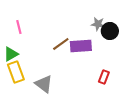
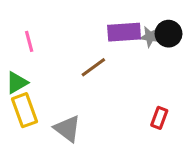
black circle: (110, 31) -> (169, 34), moved
purple rectangle: (81, 46) -> (124, 32), moved

